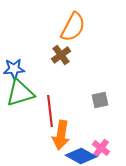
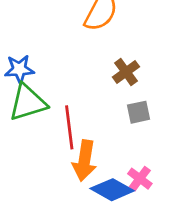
brown cross: (61, 55) -> (126, 72), moved

